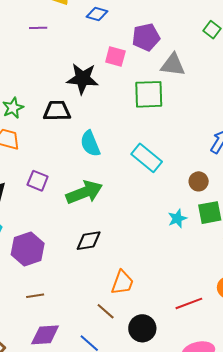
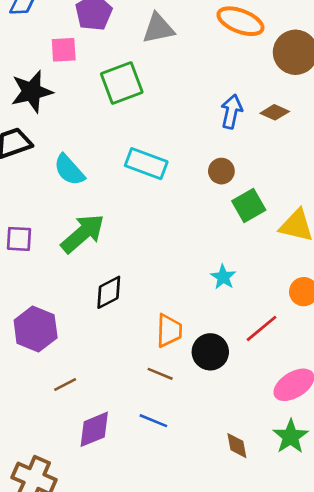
gray triangle: (173, 65) -> (158, 28), moved
cyan star: (177, 219) -> (223, 277), moved
black circle: (142, 328) -> (210, 352), moved

